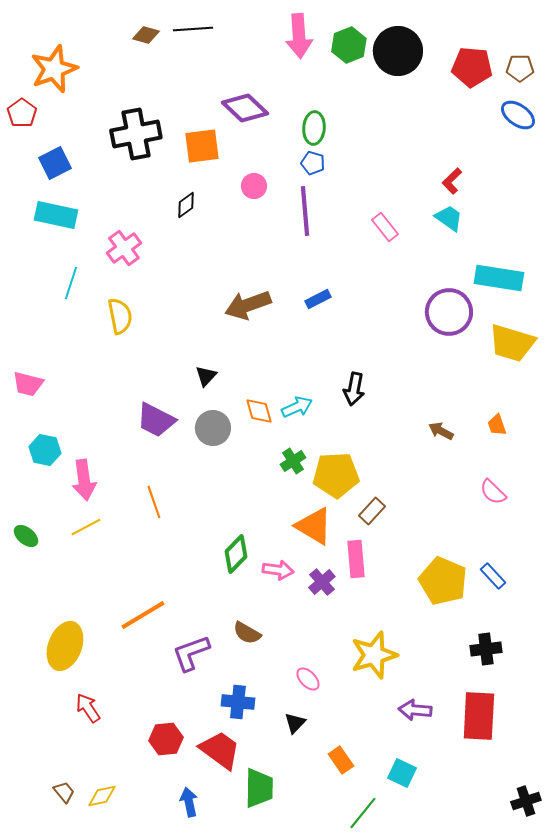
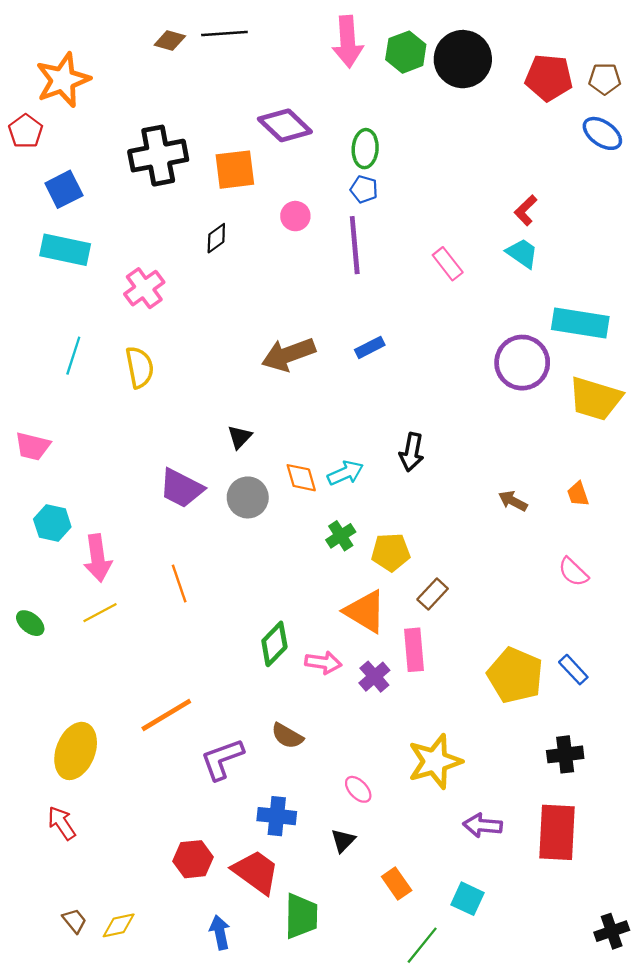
cyan line: (71, 283) -> (73, 356), moved
yellow pentagon: (336, 475) -> (391, 552), size x0.7
red arrow: (88, 708) -> (62, 823), moved

